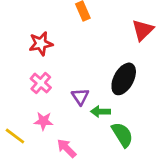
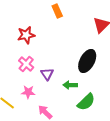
purple triangle: (80, 97) -> (47, 74), moved
green semicircle: (122, 135) -> (86, 102), turned 78

